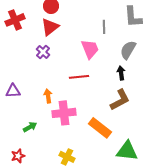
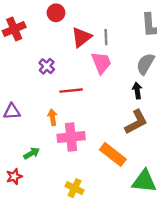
red triangle: (50, 27) -> (82, 37), moved
gray line: (104, 27) -> (106, 37), moved
red line: (79, 77) -> (71, 91), moved
red star: (18, 156) -> (14, 177), moved

